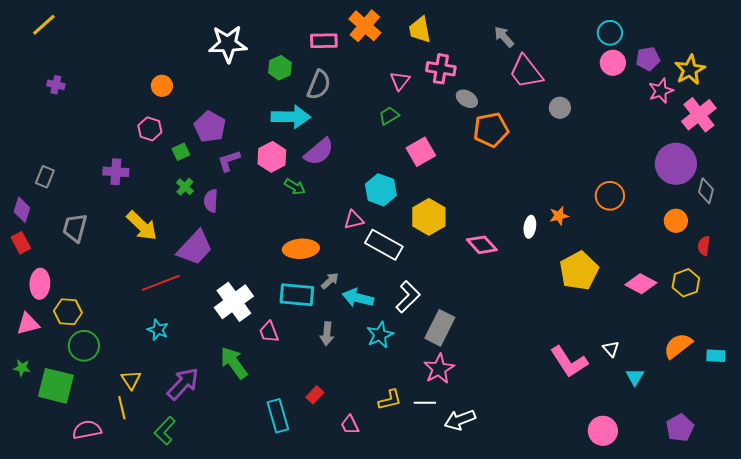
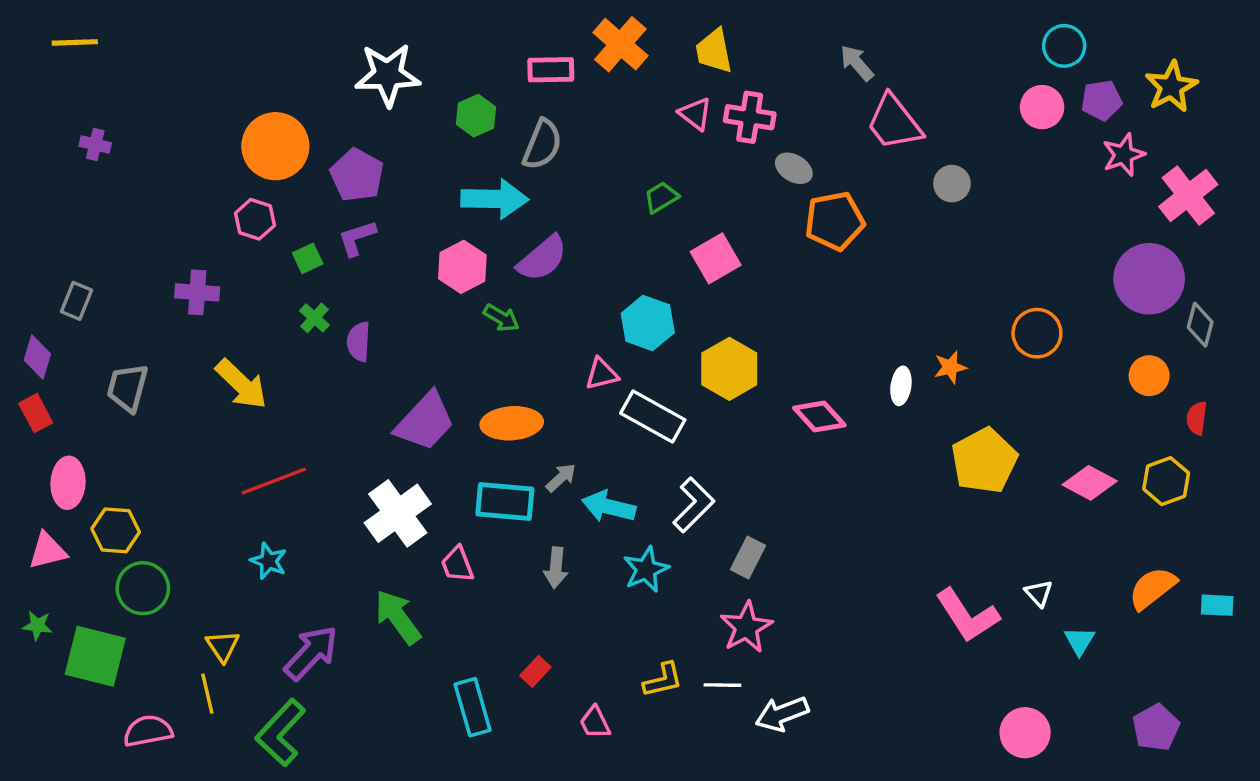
yellow line: (44, 25) -> (75, 42), turned 40
cyan circle: (610, 33) -> (1064, 46), moved
yellow star: (690, 70) -> (1171, 87), moved
pink triangle: (400, 81) -> (695, 114), moved, turned -30
orange circle: (162, 86) -> (275, 146), size x1.8
purple pentagon: (210, 127) -> (357, 175), moved
purple L-shape: (229, 161) -> (357, 238), moved
purple trapezoid: (195, 248) -> (425, 422), moved
gray rectangle: (440, 328) -> (748, 558), size x0.7
green L-shape: (165, 431) -> (280, 733), size x1.4

